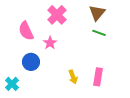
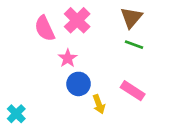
pink semicircle: (26, 31) -> (45, 28), moved
blue circle: (31, 62) -> (79, 84), moved
pink rectangle: (98, 77) -> (133, 91), moved, turned -66

